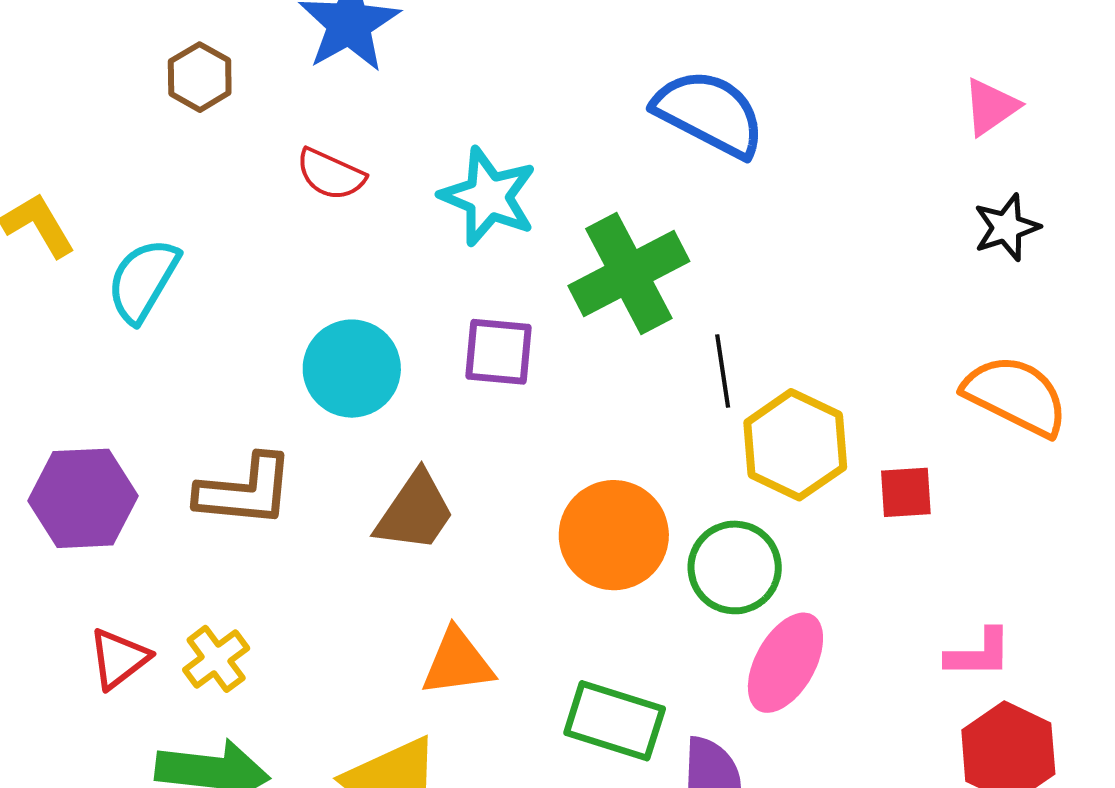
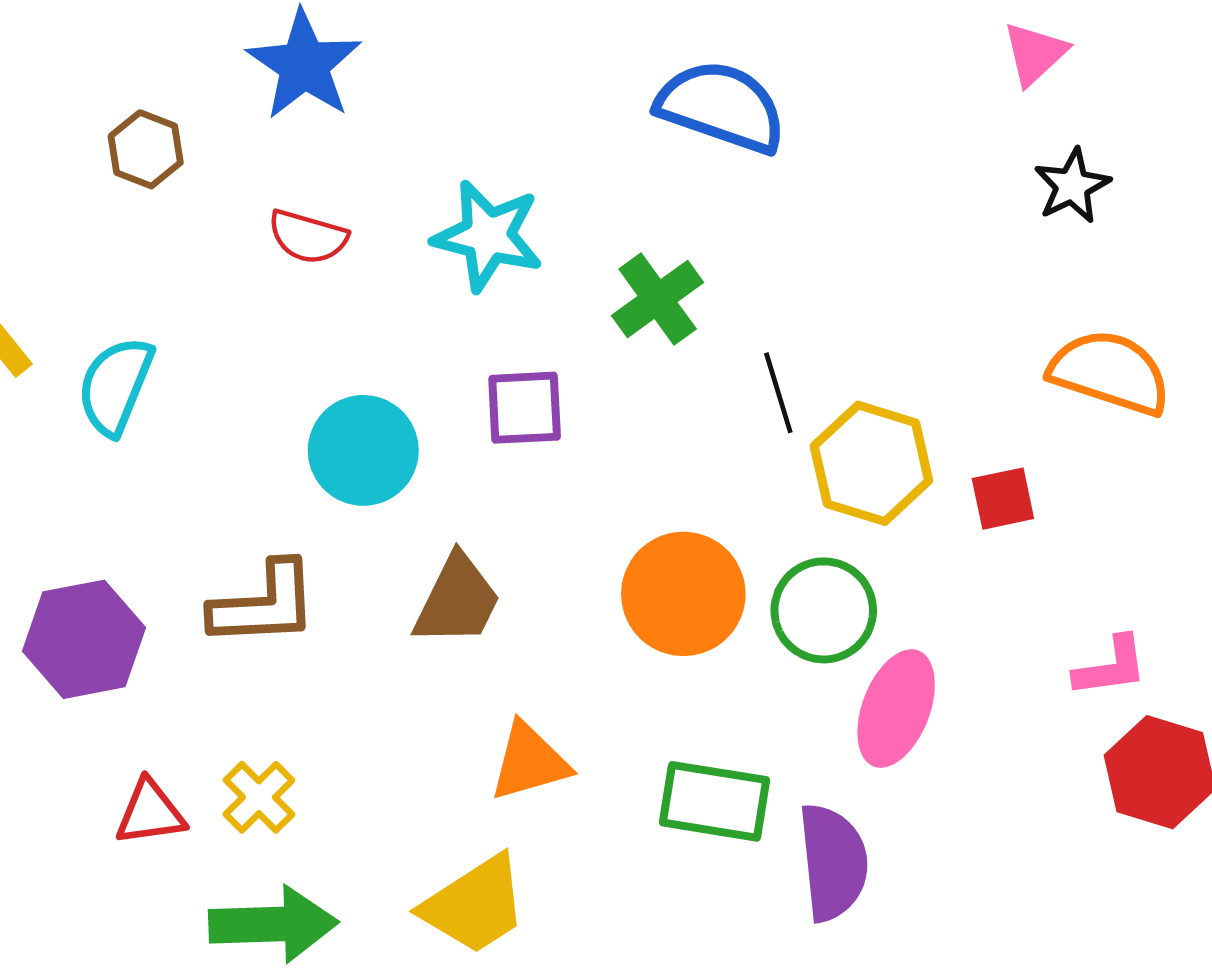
green cross: (629, 274) -> (658, 299), size x0.7
red triangle: (119, 659) -> (150, 813), turned 38

